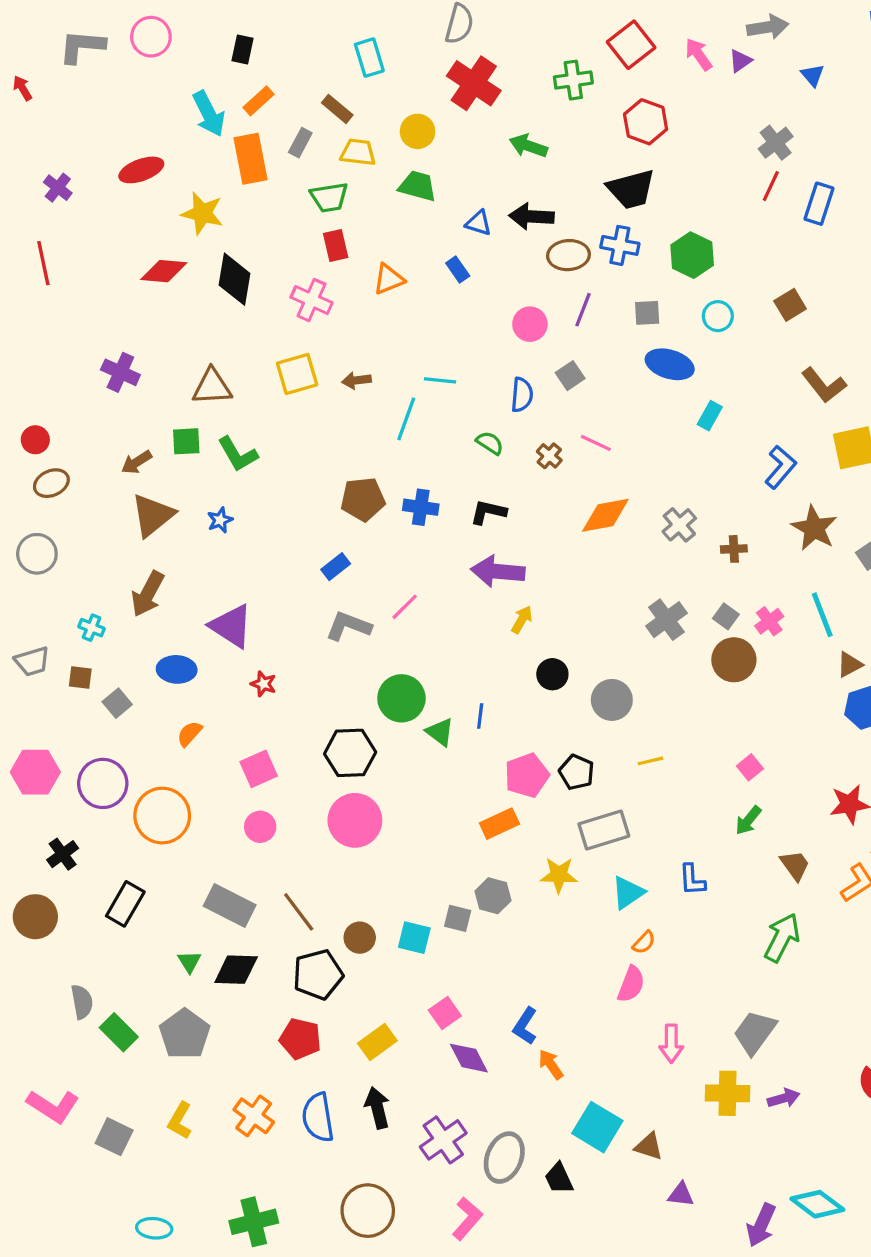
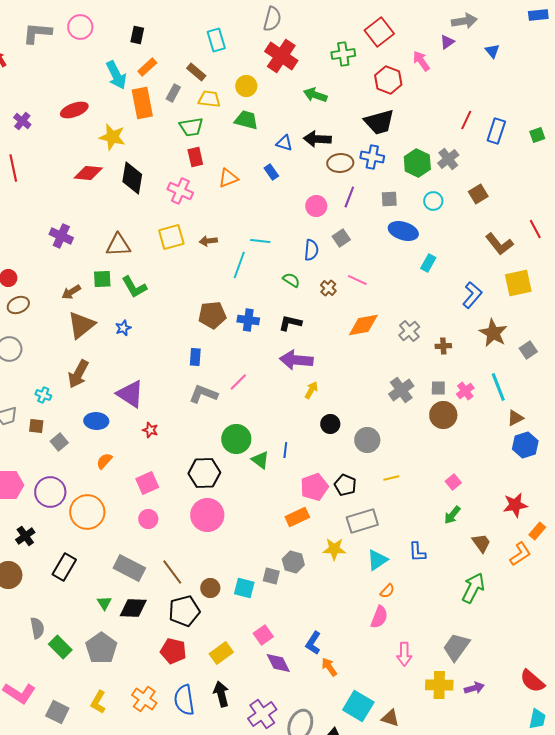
pink arrow: (699, 54) -> (421, 61), moved
gray cross: (776, 143) -> (448, 159), moved
blue rectangle: (336, 567) -> (195, 357), turned -48
gray square: (726, 616) -> (438, 388), turned -35

